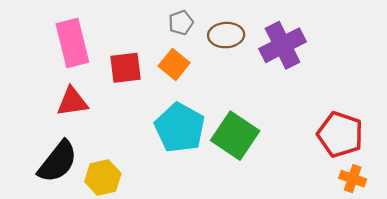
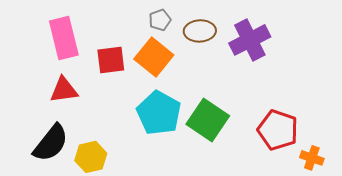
orange square: (174, 64) -> (154, 57), size x1.4
red pentagon: (340, 135) -> (278, 130), moved

